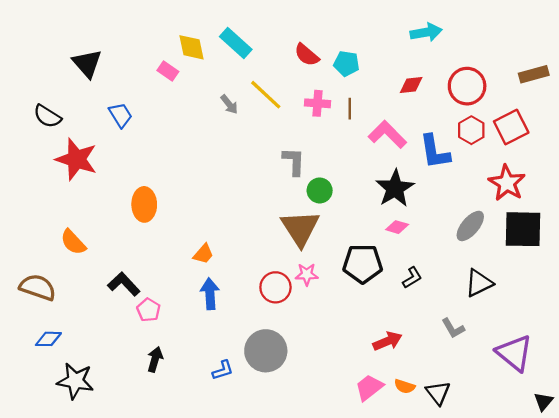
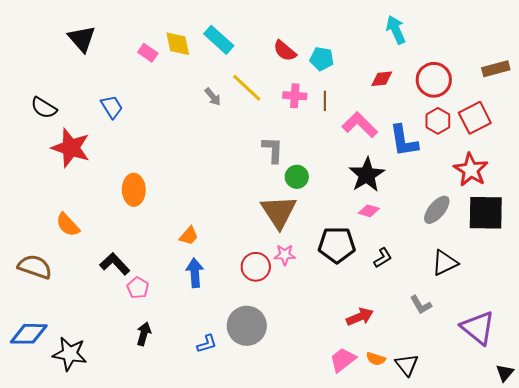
cyan arrow: (426, 32) -> (396, 30), turned -104
black triangle: (87, 63) -> (82, 39), moved
pink rectangle: (168, 71) -> (148, 53), moved
blue diamond: (48, 339) -> (29, 334), moved, size x1.5

